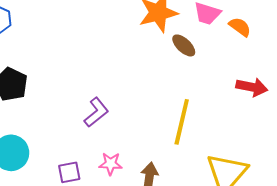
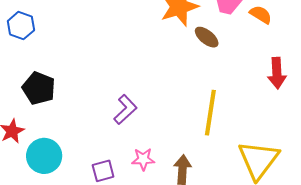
red arrow: (252, 87) -> (277, 73), turned 80

